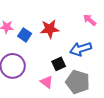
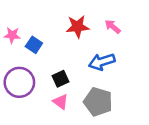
red star: (50, 29) -> (78, 27), moved
black square: (59, 64) -> (61, 79), moved

